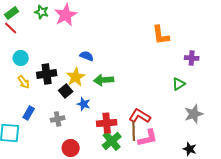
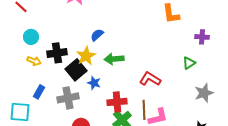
blue semicircle: (87, 56) -> (97, 35), turned -64
yellow arrow: (24, 82) -> (34, 61), turned -32
black square: (66, 91) -> (76, 70), size x1.5
red L-shape: (140, 116) -> (150, 79), moved
gray cross: (58, 119) -> (68, 98), size x1.5

